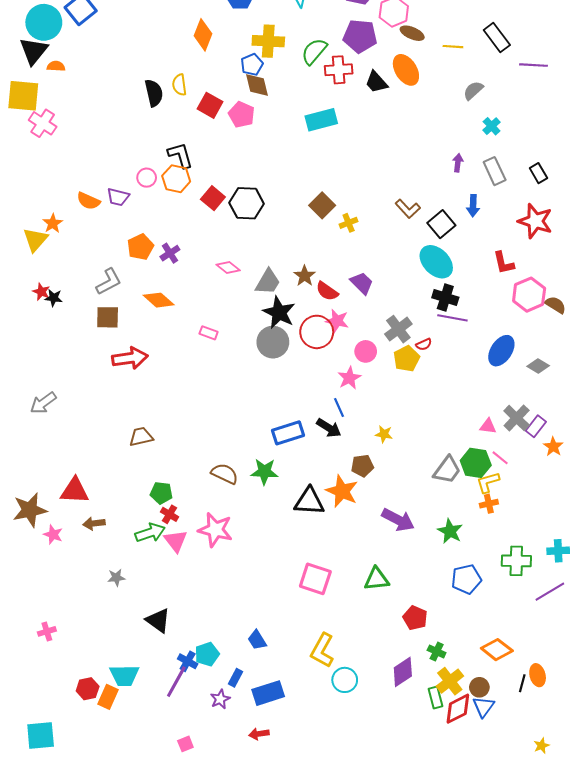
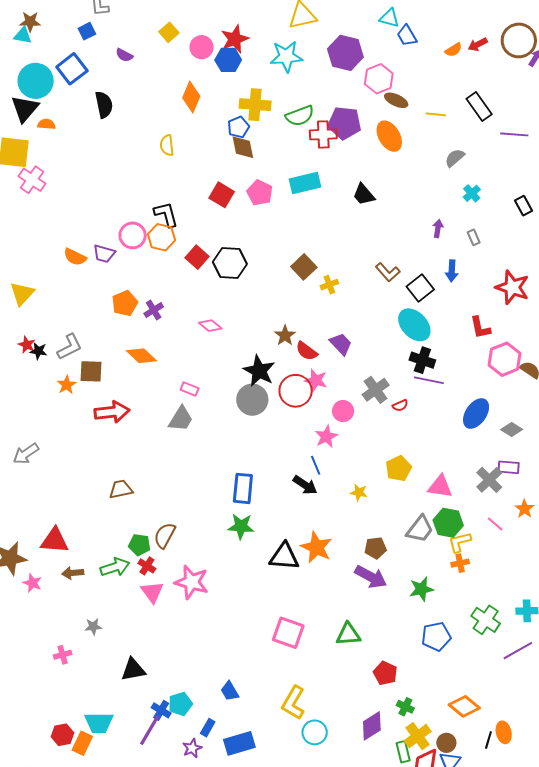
purple pentagon: (360, 36) -> (345, 123), moved
green semicircle: (314, 51) -> (300, 116), turned -152
black trapezoid: (376, 82) -> (364, 194), moved
black semicircle: (154, 93) -> (104, 105), moved
red square: (210, 105) -> (222, 195), moved
pink pentagon: (242, 115) -> (260, 193), moved
gray rectangle: (495, 171) -> (474, 237), size x0.6
black rectangle: (538, 173) -> (523, 206), moved
pink circle: (147, 178) -> (133, 235), size x1.4
orange star: (53, 223) -> (67, 385), moved
gray L-shape: (109, 282) -> (70, 347), moved
gray trapezoid: (268, 282) -> (181, 419), moved
yellow pentagon: (406, 359) -> (399, 468), moved
pink triangle: (488, 426) -> (440, 487), moved, size x1.5
purple rectangle: (536, 426) -> (509, 467), moved, turned 55
blue rectangle: (288, 433) -> (243, 488), moved, turned -68
pink line: (500, 458) -> (495, 524), moved
brown pentagon: (362, 466) -> (375, 548), moved
brown semicircle: (225, 474) -> (165, 535), moved, turned -88
green star: (450, 531) -> (421, 589), turned 30
green arrow: (150, 533) -> (115, 567), moved
green cross: (516, 561) -> (486, 620), turned 32
black triangle: (158, 620) -> (133, 670), turned -48
pink cross: (47, 631) -> (63, 655), moved

